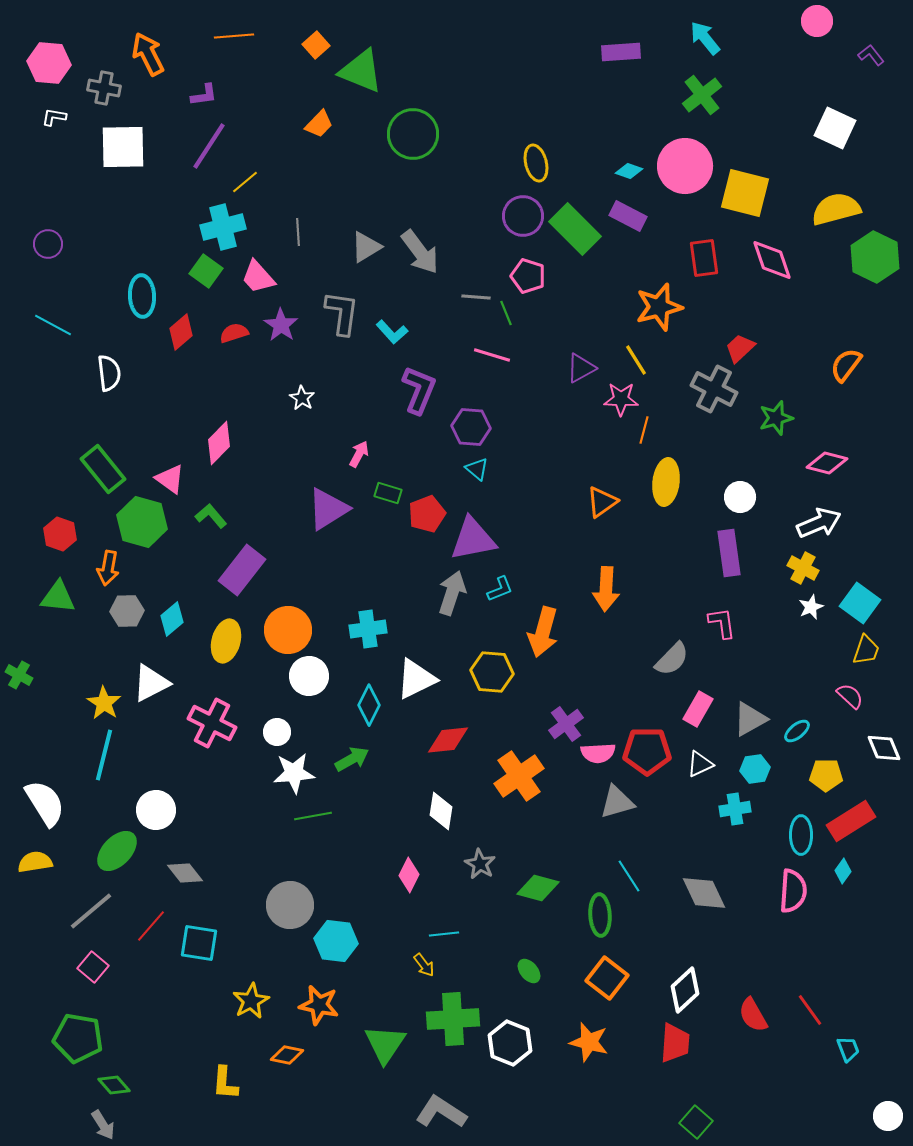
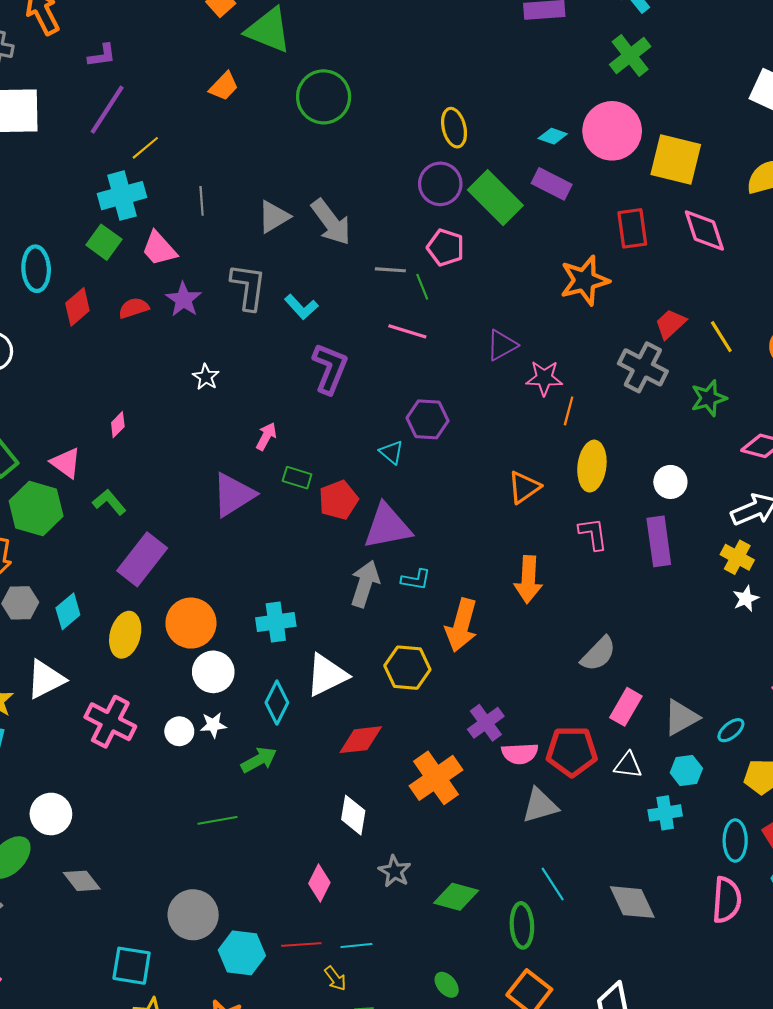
yellow line: (636, 360) -> (721, 337), moved
purple hexagon: (471, 427) -> (428, 419), moved
pink diamond: (219, 443) -> (118, 425), size x0.6
cyan L-shape: (500, 589) -> (416, 580), turned 32
pink L-shape: (722, 623) -> (593, 534), moved
white triangle: (700, 764) -> (628, 765), turned 32
white star: (294, 773) -> (213, 725), moved, size x0.6
red line: (151, 926) -> (301, 944), moved, turned 45
cyan square: (199, 943) -> (132, 966), moved

